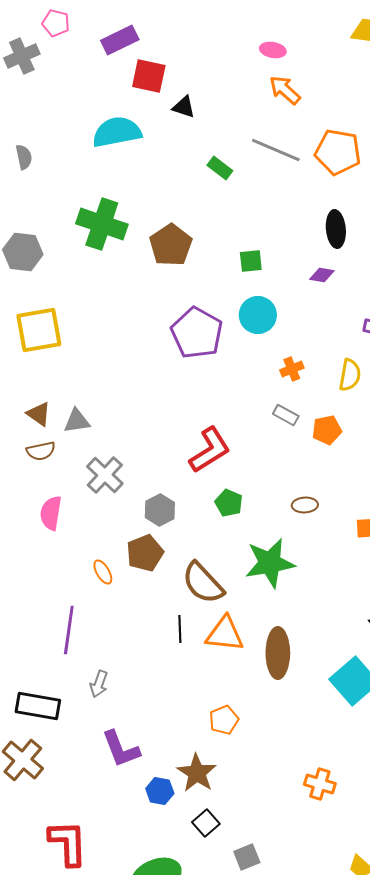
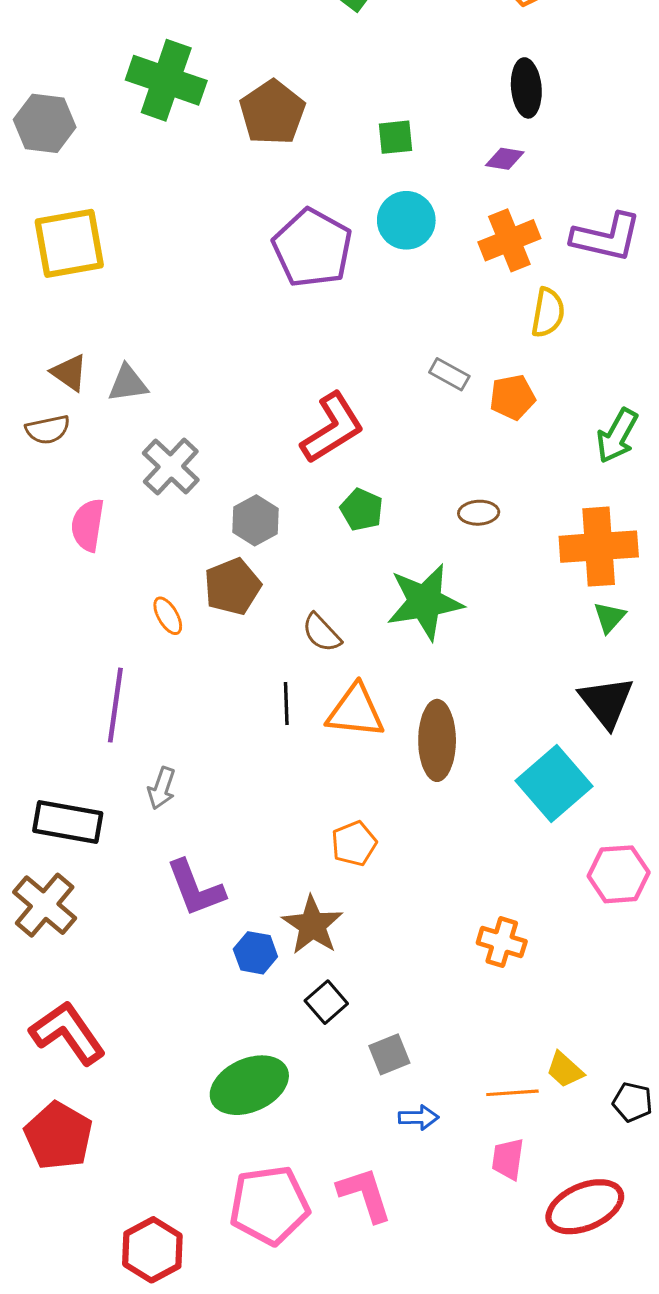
orange cross: (292, 369) -> (509, 240), moved, size x1.6
brown semicircle: (41, 451) -> (48, 430), moved
brown semicircle: (203, 583) -> (322, 633), size x0.6
red L-shape: (68, 843) -> (68, 1033), moved, turned -33

